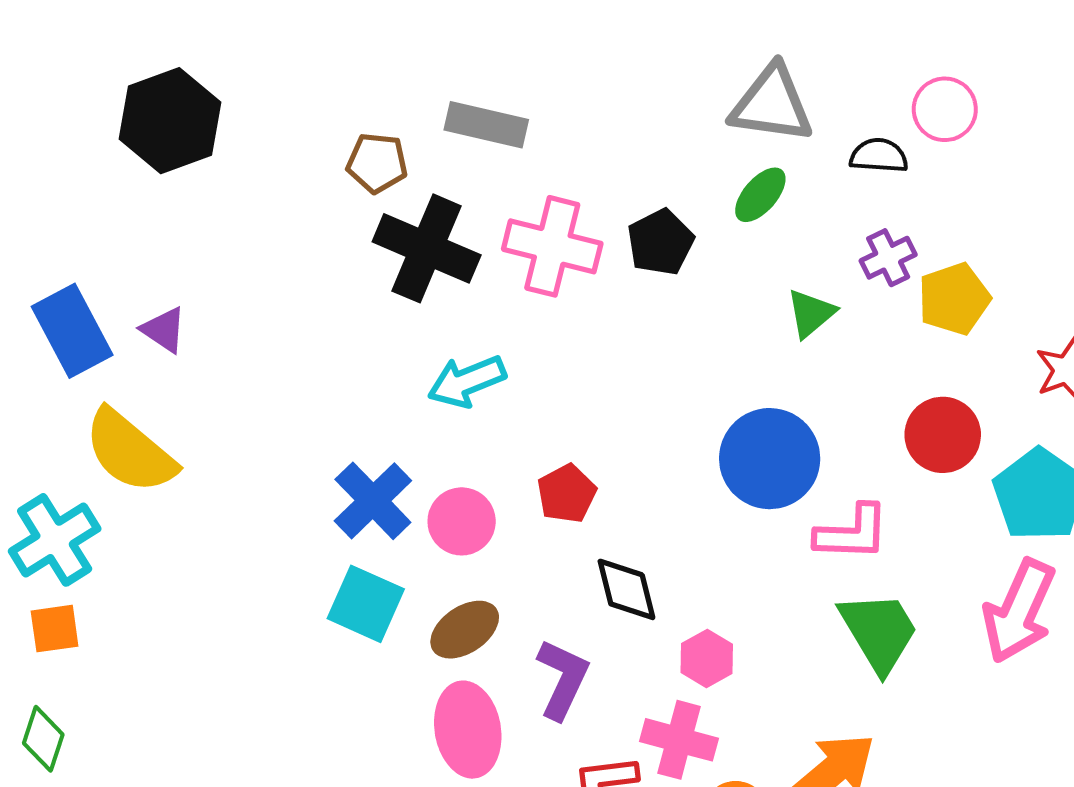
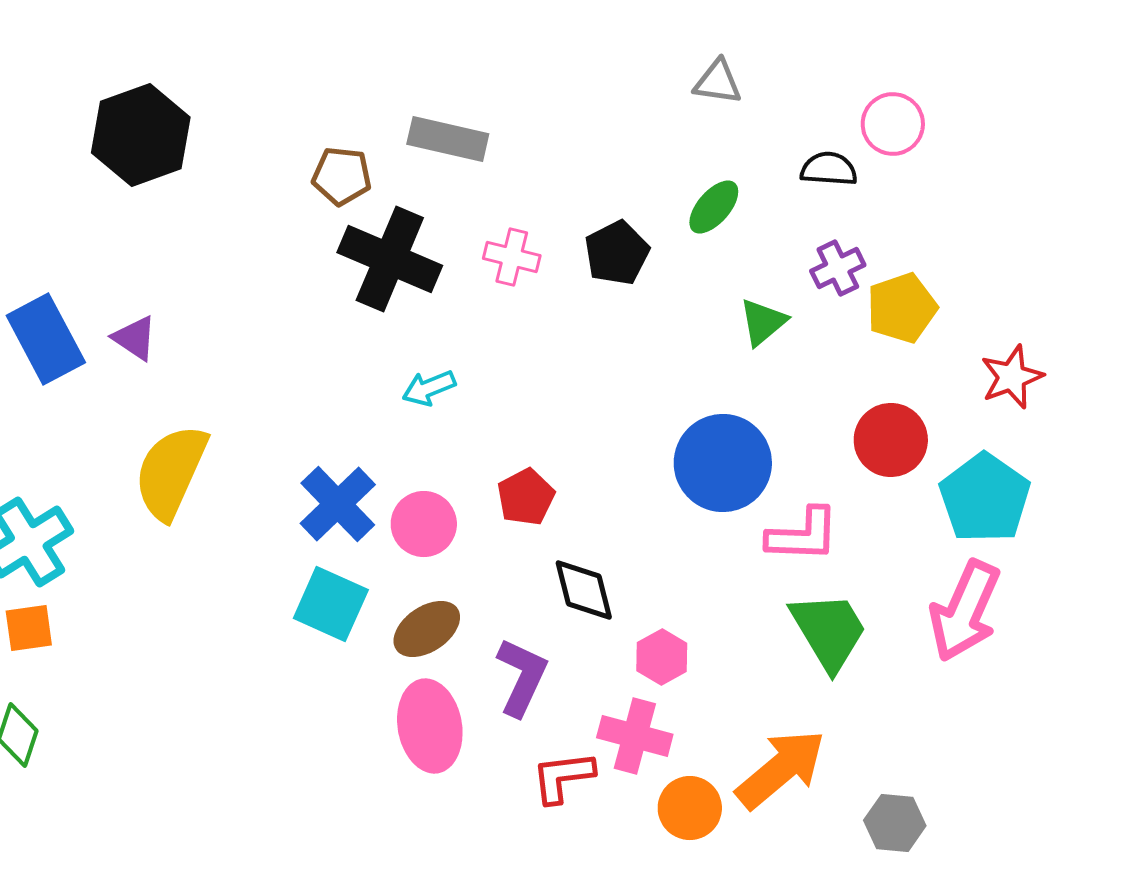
gray triangle: (772, 104) -> (718, 82), moved, size x0.6
pink cross: (552, 246) -> (512, 257), size x0.6
cyan arrow: (467, 381) -> (429, 388), size x0.7
yellow semicircle: (130, 451) -> (171, 472), moved, turned 74

